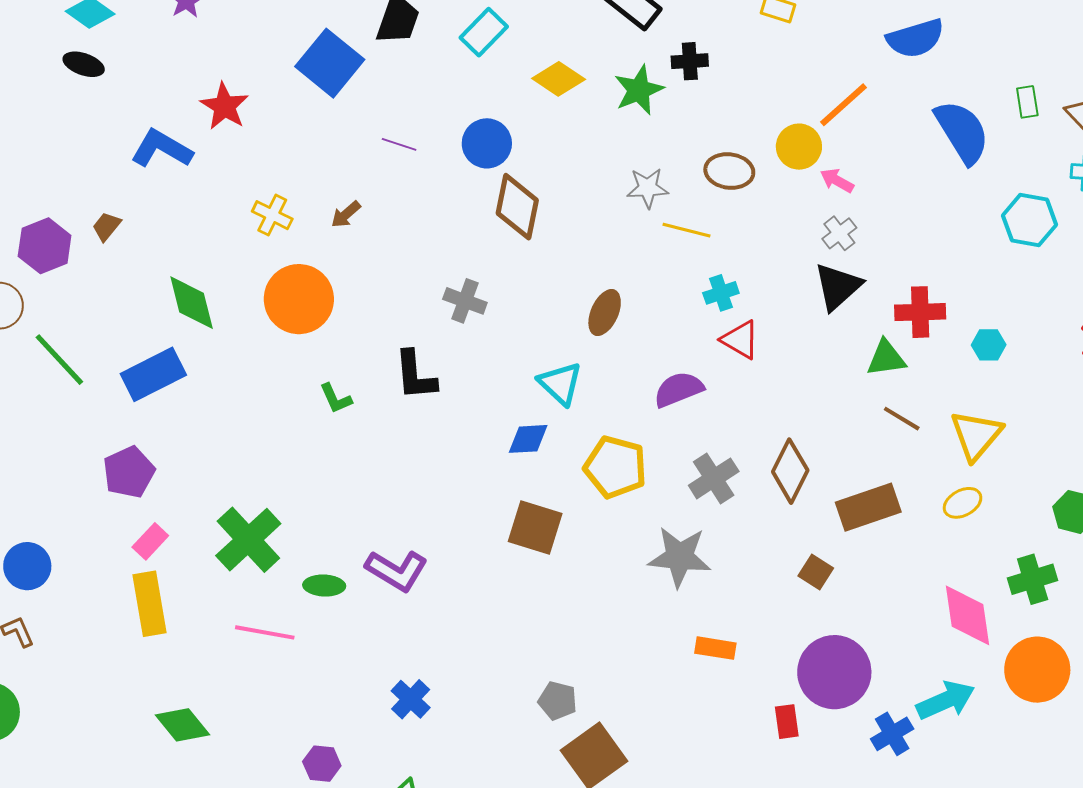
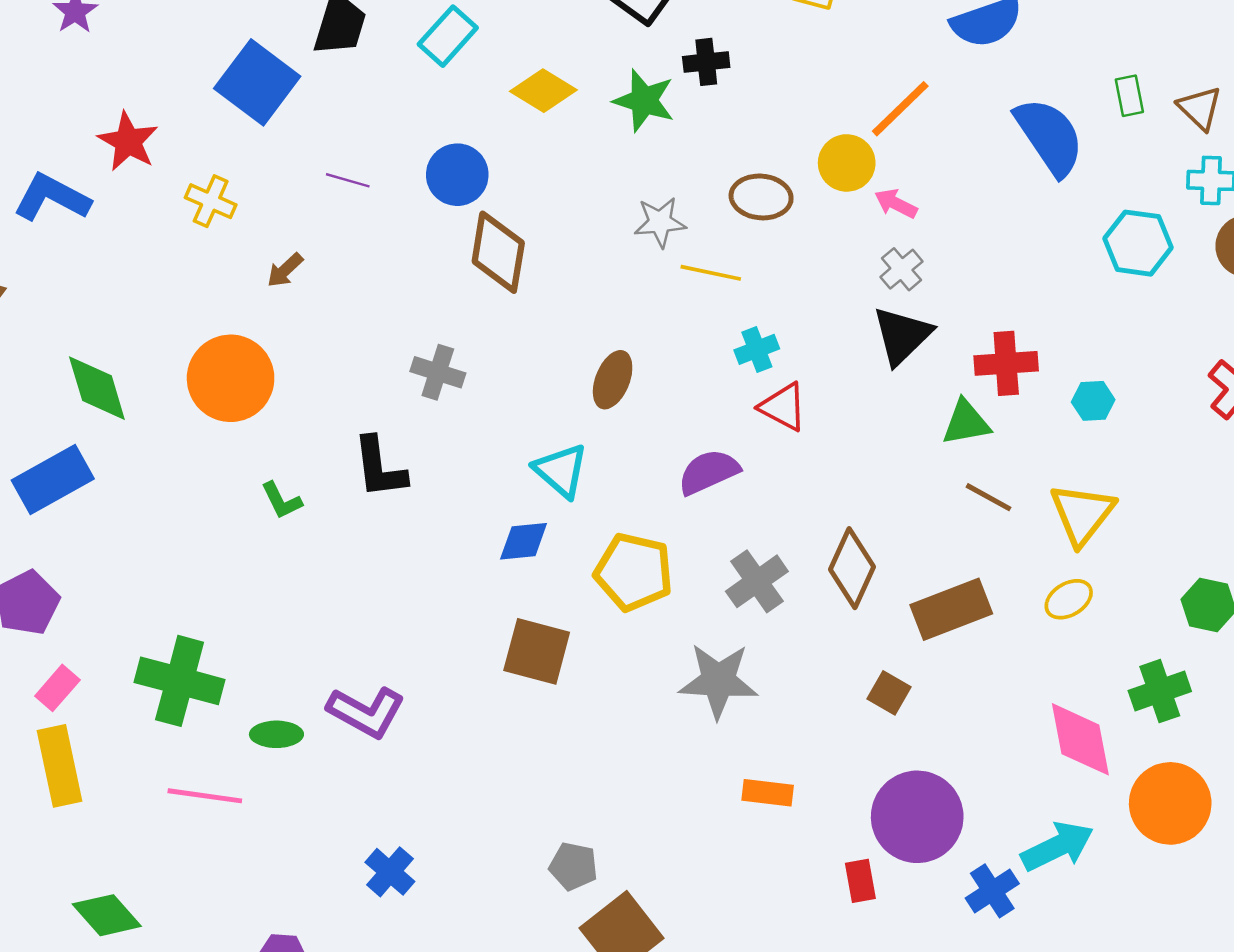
green star: (639, 90) -> (644, 100), turned -30
yellow cross: (272, 215) -> (211, 201), moved
green cross: (248, 540) -> (180, 681), turned -30

